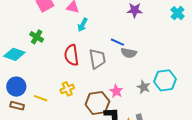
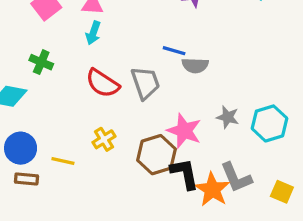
cyan arrow: (83, 25) -> (93, 33), moved
red semicircle: (71, 55) -> (103, 83), turned -40
cyan hexagon: (165, 80) -> (269, 123), moved
pink star: (116, 91) -> (184, 131), size x1.5

